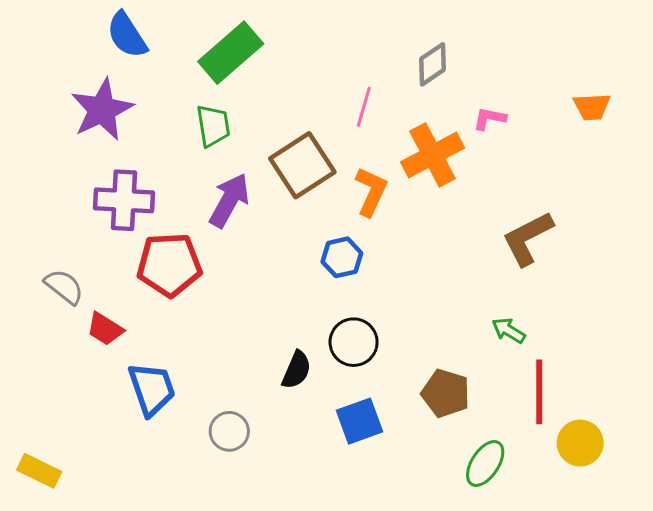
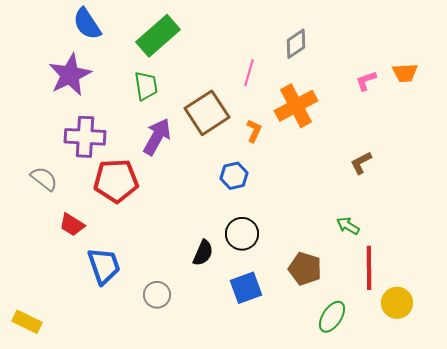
pink L-shape: (490, 118) -> (366, 81), moved, turned -30
orange L-shape: (371, 192) -> (254, 131), size x0.7
brown L-shape: (528, 238) -> (361, 163), size x0.6
gray semicircle: (64, 287) -> (44, 179), moved

